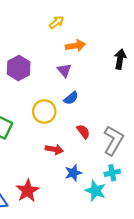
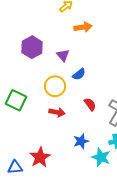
purple triangle: (64, 70) -> (63, 55), moved
red arrow: (54, 149) -> (57, 112), moved

